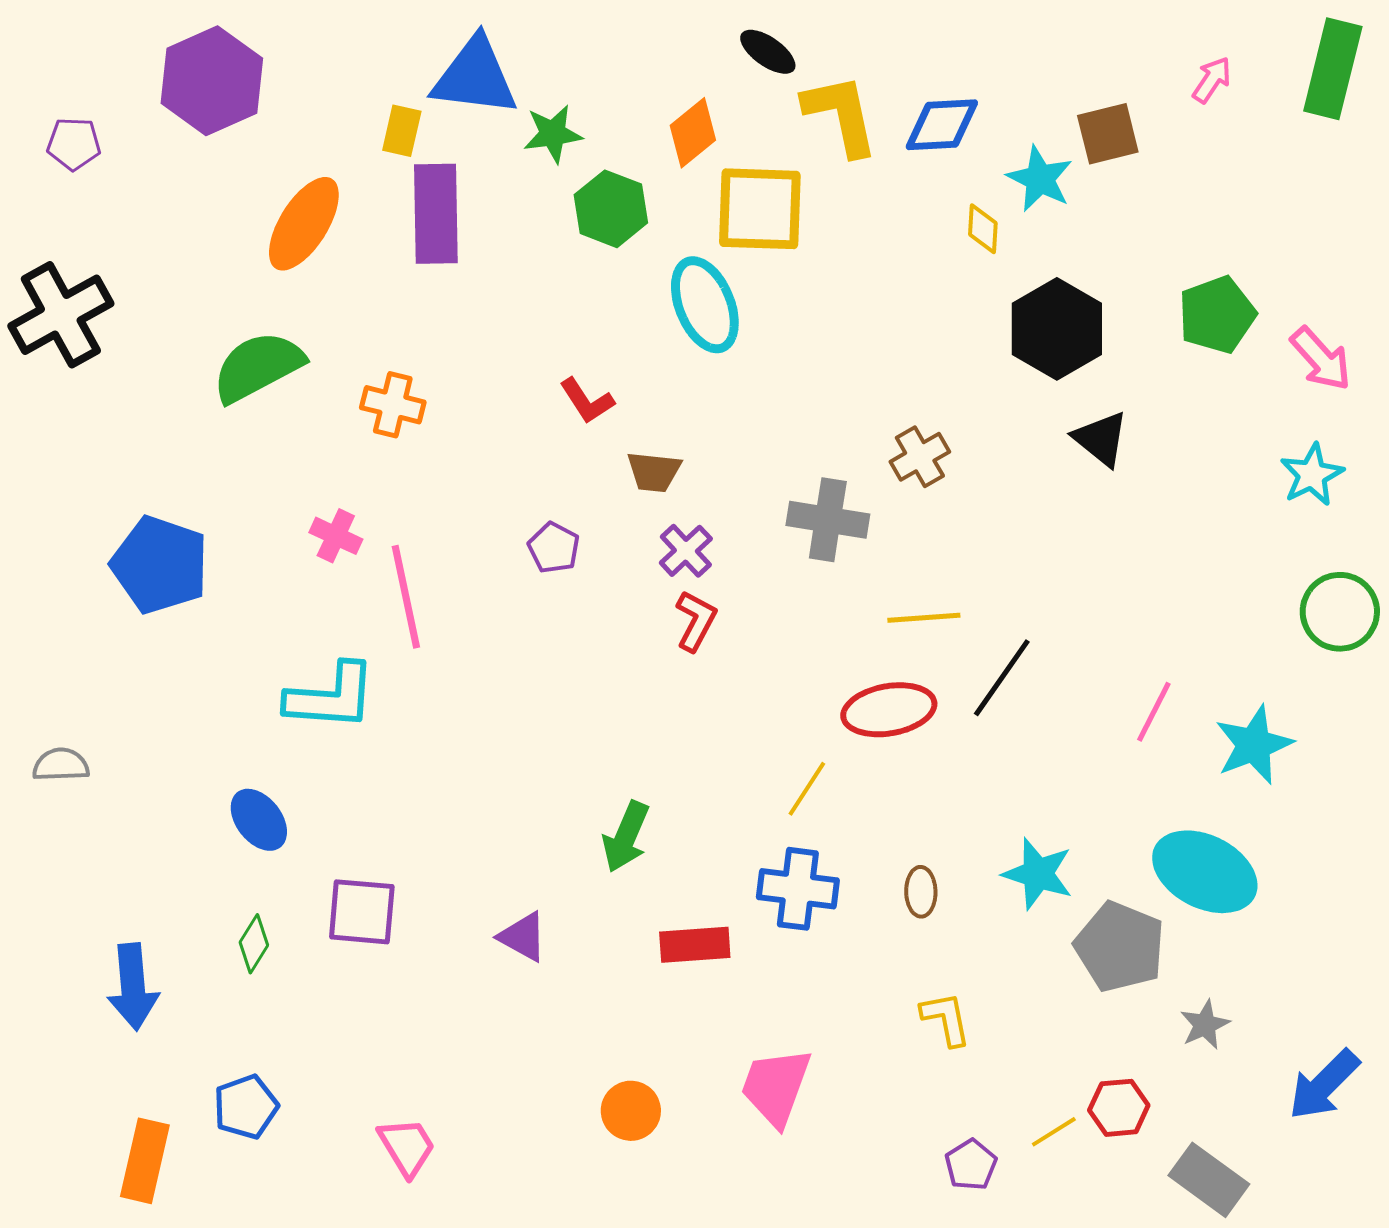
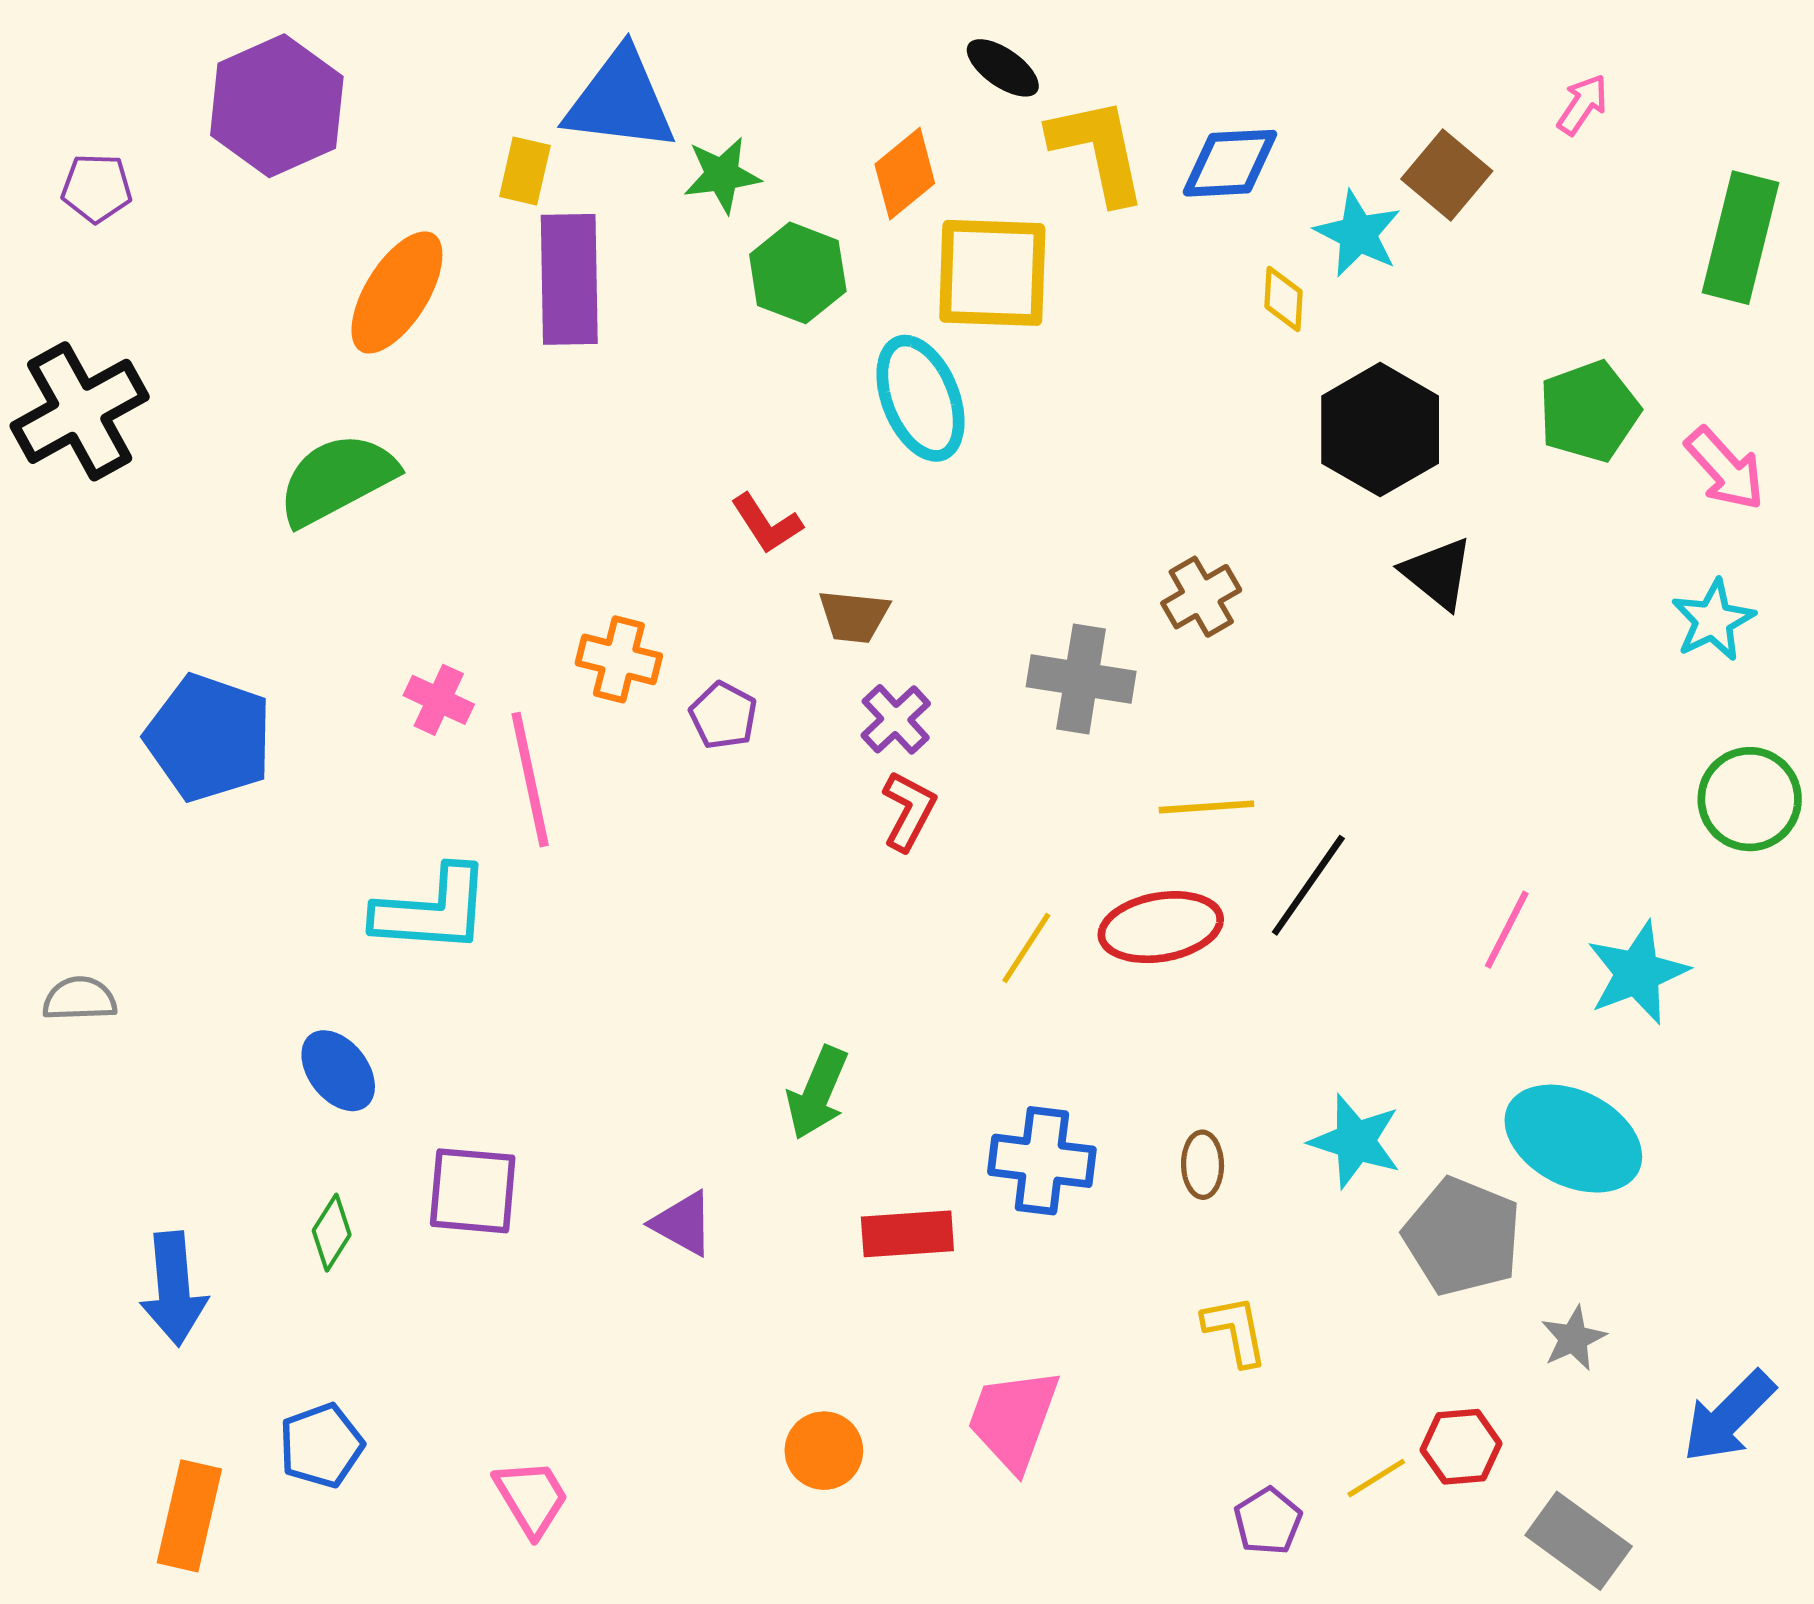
green rectangle: (1333, 69) -> (1740, 238), moved
brown square: (1108, 134) -> (1447, 175), turned -36
orange cross: (393, 405) -> (619, 659), moved
yellow line: (807, 789) -> (1026, 948), moved

